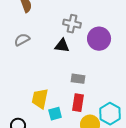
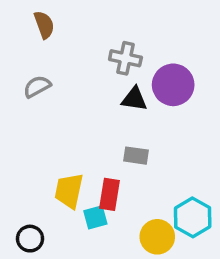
black triangle: (62, 46) -> (134, 99), moved
red rectangle: (78, 103) -> (110, 194), moved

